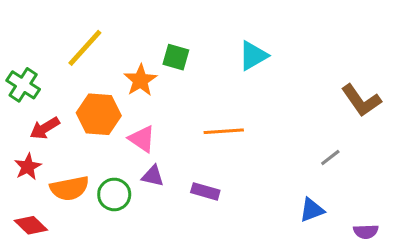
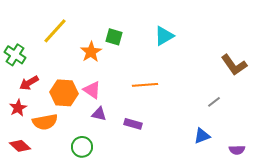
orange hexagon: (99, 114) -> (64, 93), moved
green circle: (114, 194) -> (82, 147), moved

